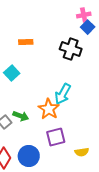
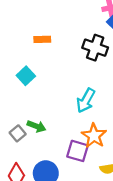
orange star: (49, 109) -> (94, 136), moved
purple square: (56, 137) -> (77, 151), turned 30

